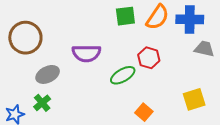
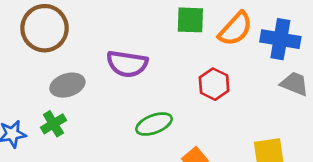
green ellipse: (123, 75) -> (154, 124), moved

